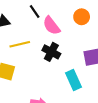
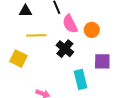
orange circle: (82, 17) -> (92, 30), moved

